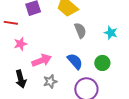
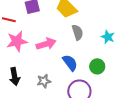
pink star: (20, 44) -> (17, 41), size x1.5
pink arrow: (42, 60) -> (46, 44), moved

